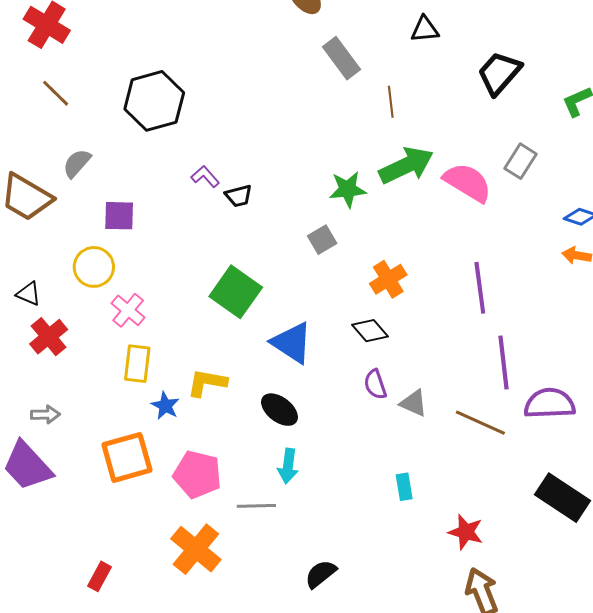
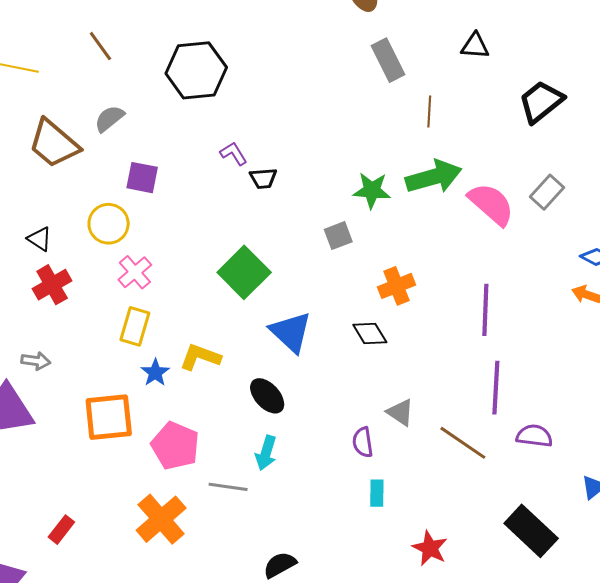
purple semicircle: (375, 384) -> (363, 442), moved
purple semicircle: (550, 404) -> (534, 436), size x0.7

